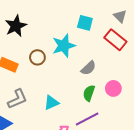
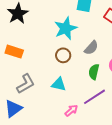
brown circle: (37, 57) -> (63, 55), moved
cyan triangle: (51, 103) -> (59, 84), turned 42

